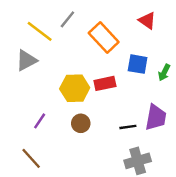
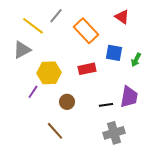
yellow hexagon: (75, 88) -> (49, 73), moved
purple line: (40, 121) -> (33, 92), moved
brown line: (31, 158) -> (55, 131), moved

